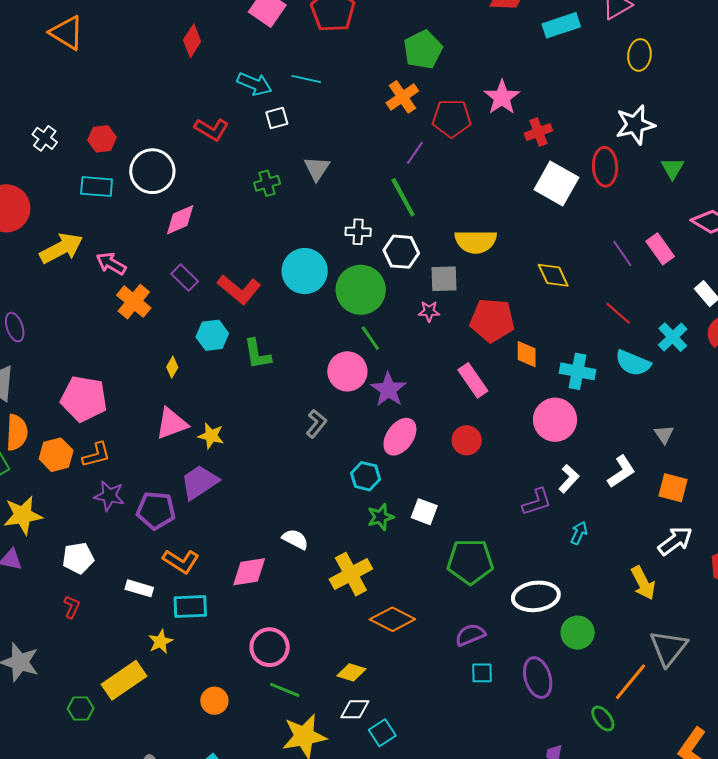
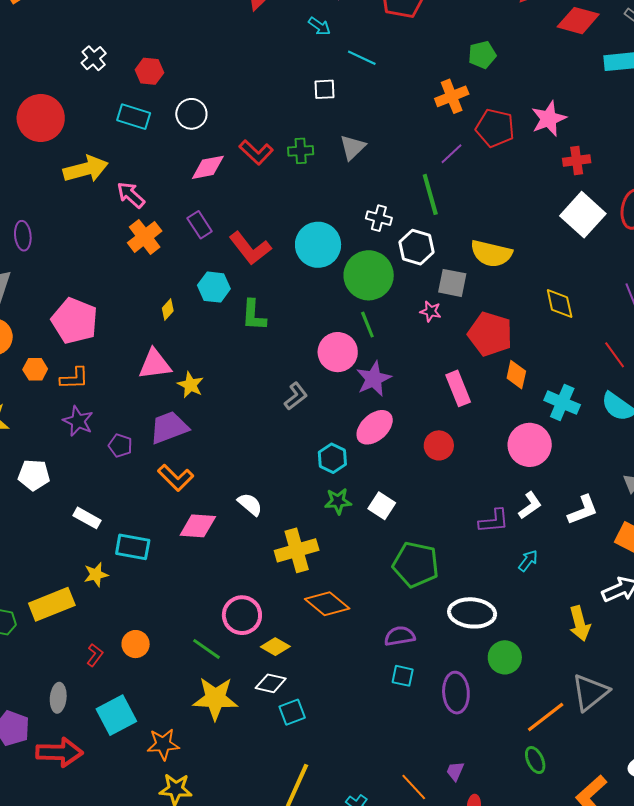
green pentagon: (423, 50) -> (482, 55), size x0.7
cyan arrow: (254, 84) -> (319, 26), moved, size x0.7
red L-shape: (212, 129) -> (256, 152), moved
white circle: (152, 171) -> (191, 114), size x0.7
orange hexagon: (56, 455) -> (35, 369), size x0.7
purple pentagon: (156, 510) -> (120, 446), size x0.6
orange L-shape: (181, 561) -> (176, 478), moved
red L-shape: (72, 607) -> (95, 655), moved
pink circle: (270, 647) -> (242, 615), moved
green ellipse: (603, 719) -> (535, 760), moved

